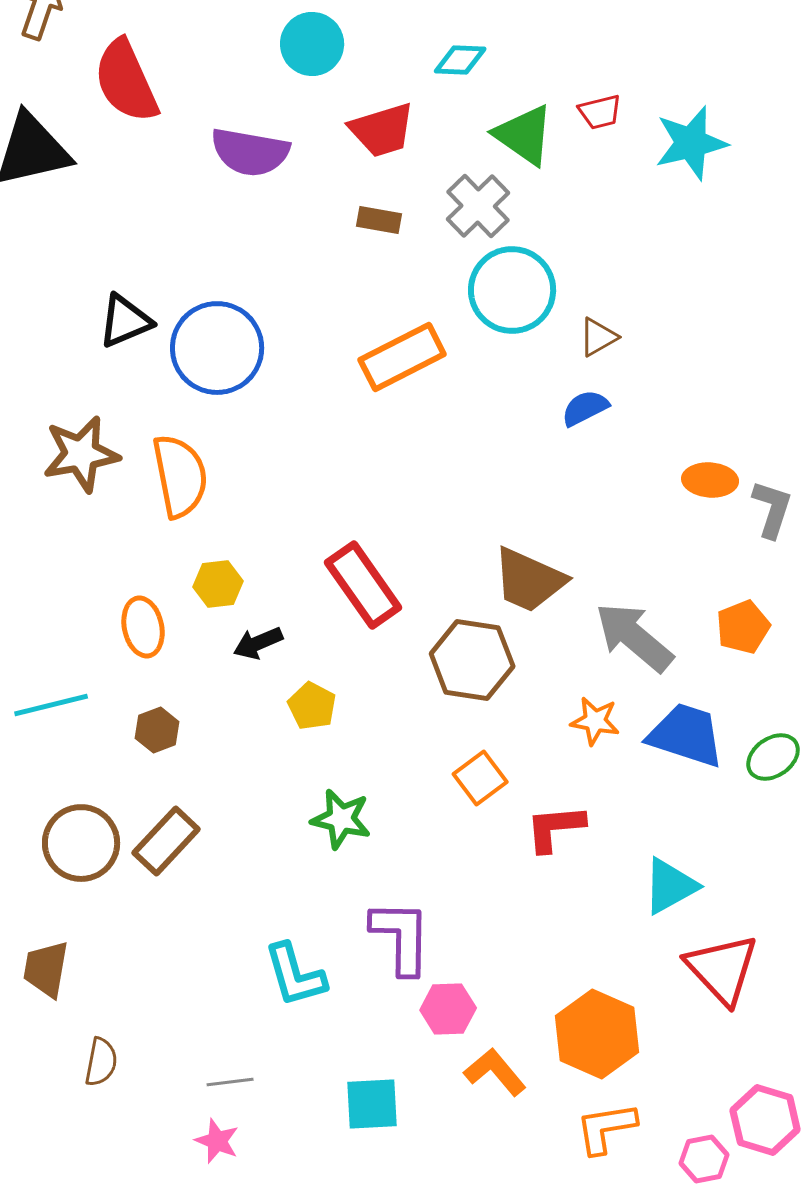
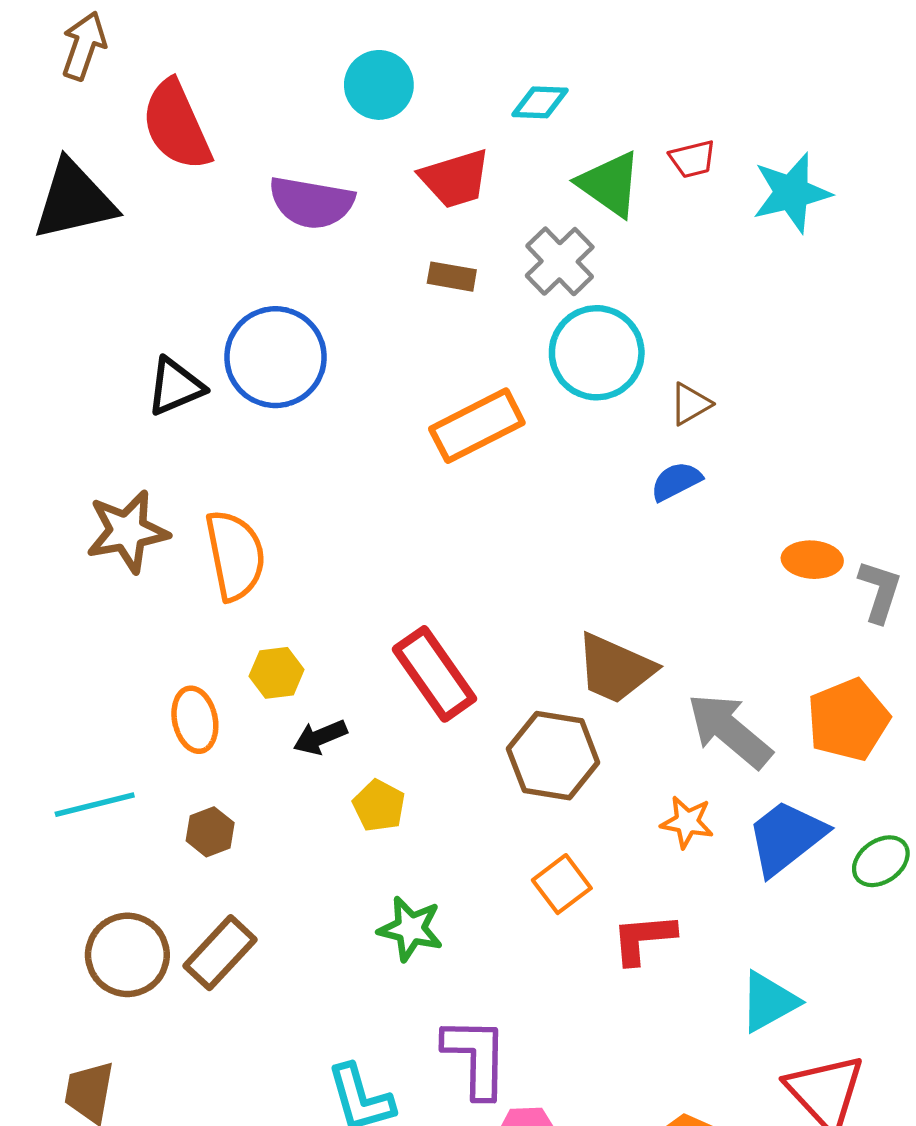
blue circle: (217, 348) -> (275, 357), moved
orange pentagon: (743, 627) -> (848, 720), size x1.4
blue trapezoid: (686, 735) -> (786, 837), turned -56

